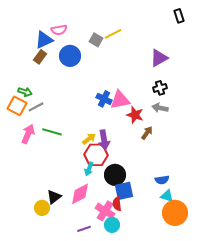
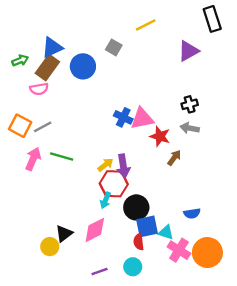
black rectangle: (179, 16) -> (212, 19), size x1.5
pink semicircle: (59, 30) -> (39, 89), moved
yellow line: (113, 34) -> (146, 25), moved
brown rectangle: (40, 57) -> (47, 68), size x1.5
purple triangle: (159, 58) -> (188, 51), moved
green arrow: (25, 92) -> (20, 60), moved, turned -40
cyan triangle: (167, 196) -> (166, 232), moved
pink cross: (105, 211) -> (179, 250), moved

